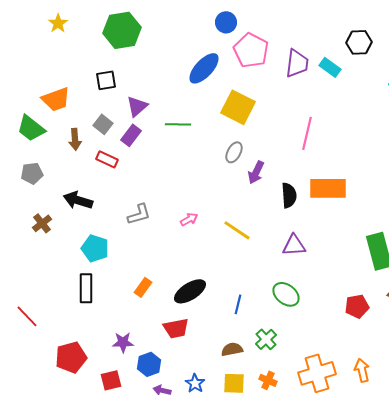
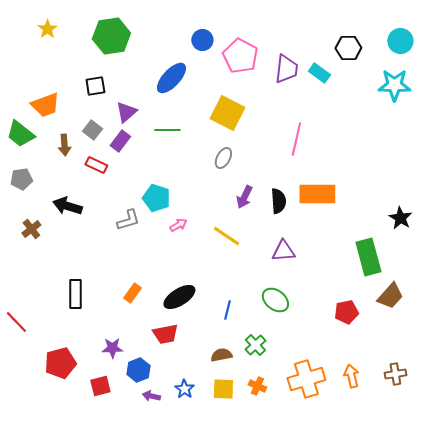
blue circle: (226, 22) -> (202, 40), moved
blue ellipse: (204, 68) -> (171, 78), moved
purple arrow: (256, 172) -> (244, 197), moved
cyan pentagon: (95, 248) -> (156, 198), moved

